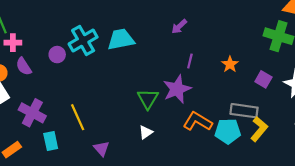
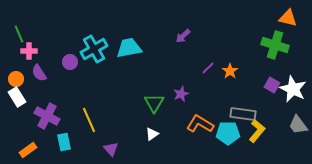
purple line: (190, 61) -> (208, 68), moved, turned 32
purple square: (263, 79) -> (272, 85), moved
purple star: (177, 89) -> (181, 94), size x0.6

